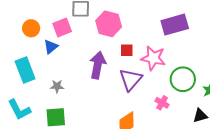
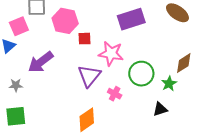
red square: (127, 50) -> (85, 39), moved
purple arrow: (98, 65) -> (41, 62), moved, turned -136
pink cross: (162, 103) -> (115, 94), moved

